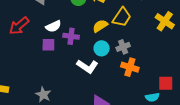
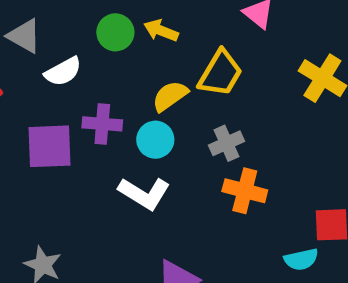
white semicircle: (53, 26) -> (63, 72), moved
purple square: (48, 45) -> (50, 146), size x1.5
cyan circle: (102, 48) -> (155, 140), moved

